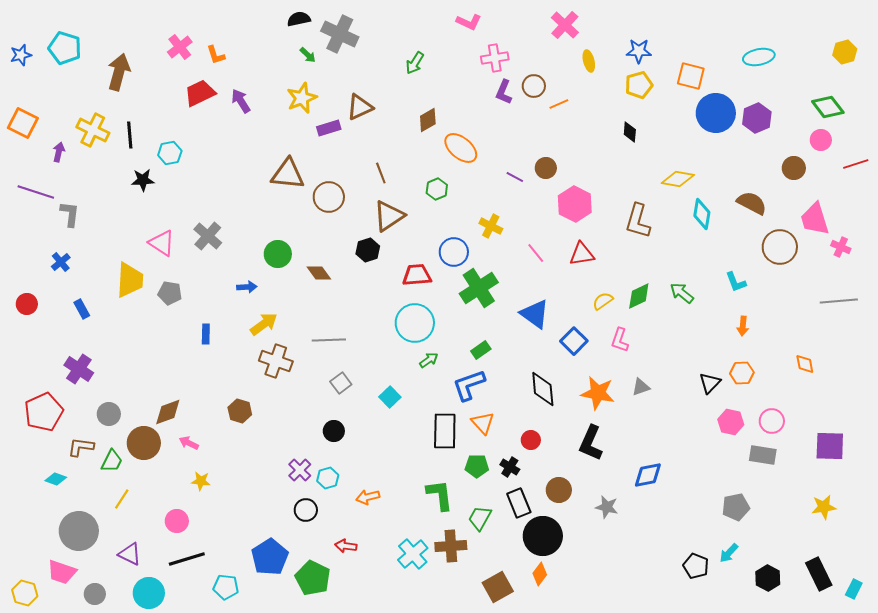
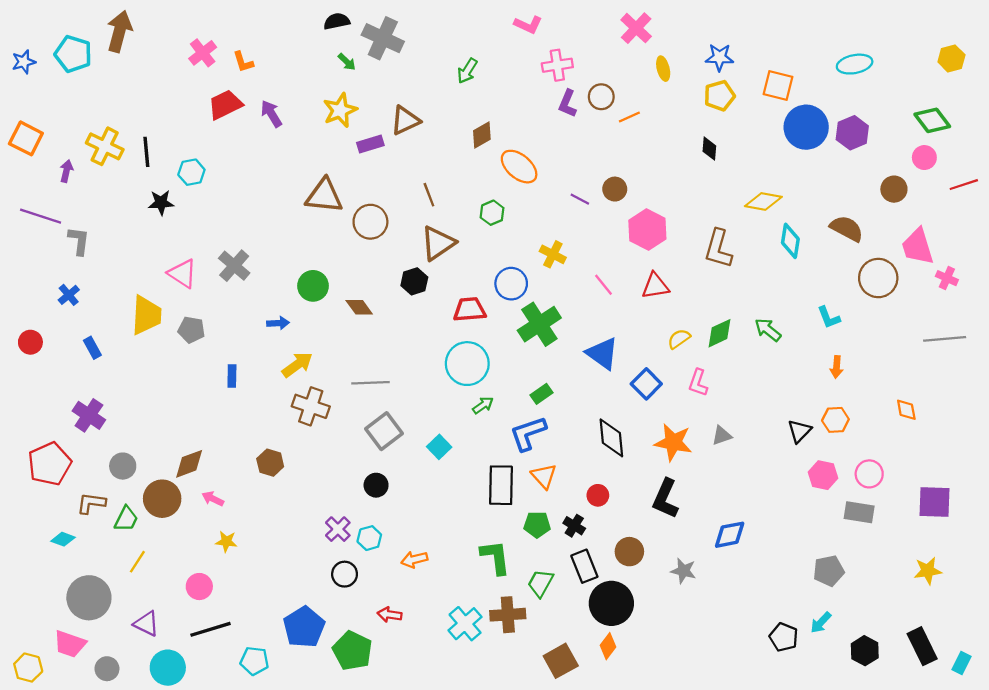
brown arrow: (119, 72) -> (119, 31), moved
gray square: (341, 383) -> (384, 431), size x1.5

